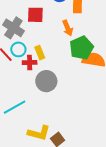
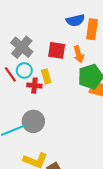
red square: (35, 15) -> (57, 50), moved
gray circle: (46, 81) -> (33, 121), moved

